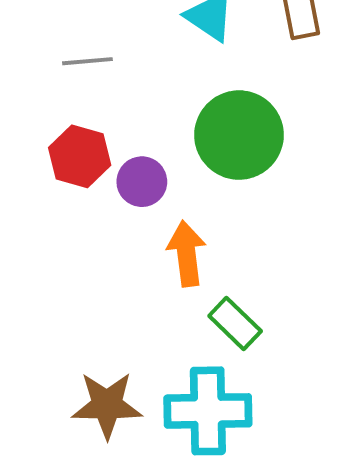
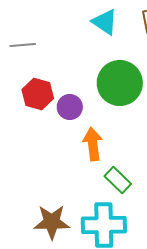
gray line: (87, 61) -> (23, 45), moved

